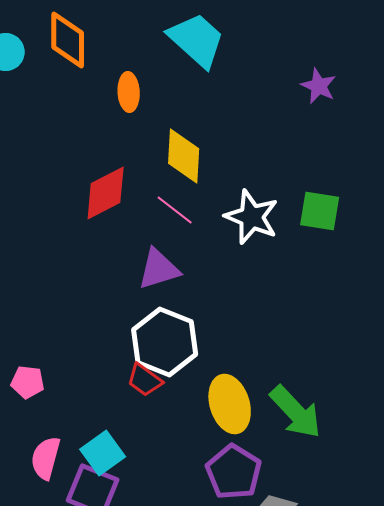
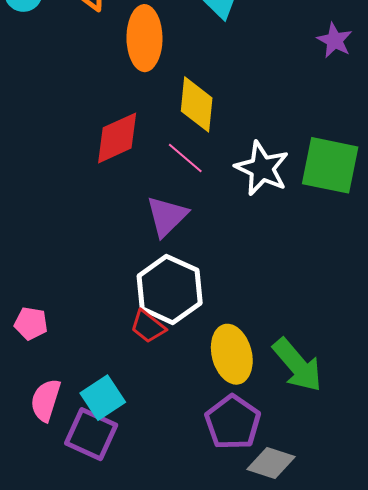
orange ellipse: (129, 92) -> (144, 38), size x1.6
green square: (320, 211) -> (330, 165), size x1.4
purple triangle: (159, 269) -> (167, 216), turned -30

